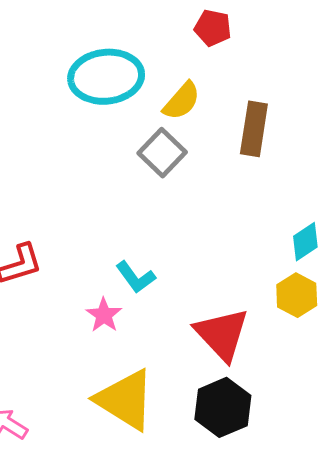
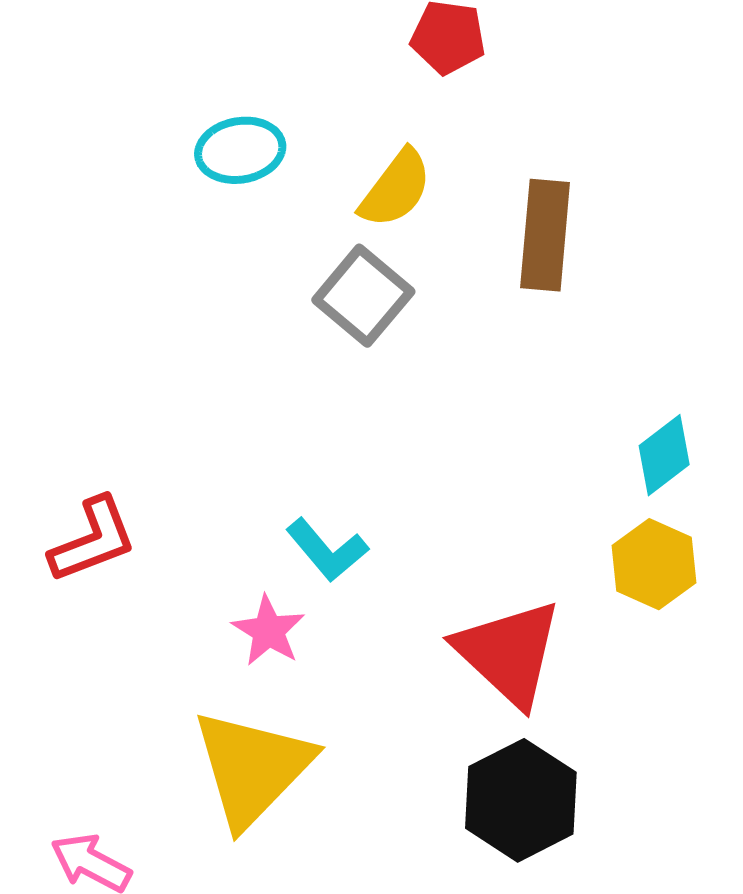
cyan ellipse: (106, 77) -> (240, 150), size x0.6
yellow triangle: (125, 400) -> (252, 768), moved, turned 46

